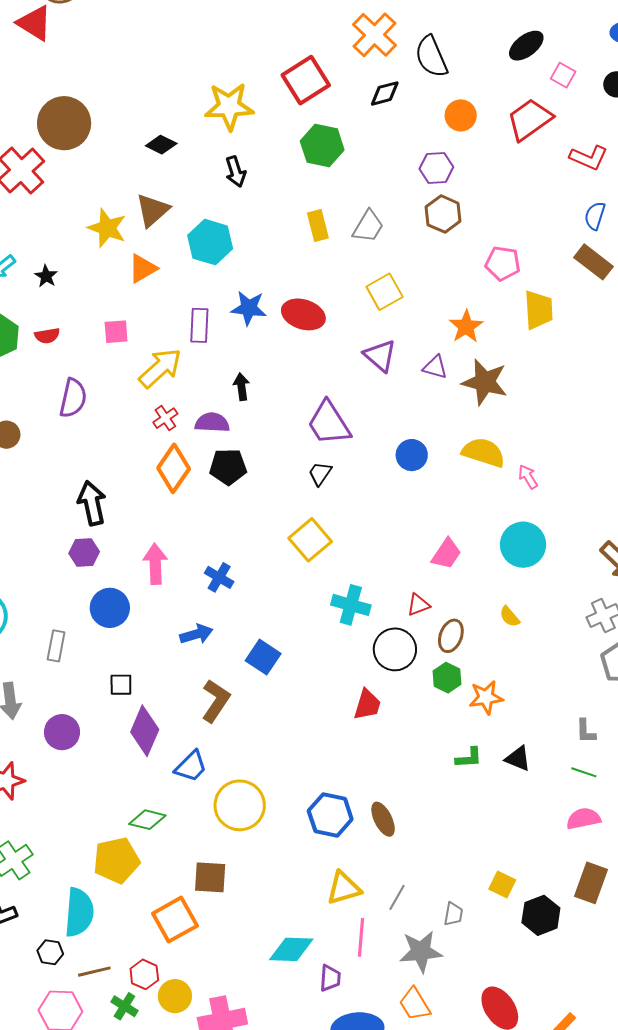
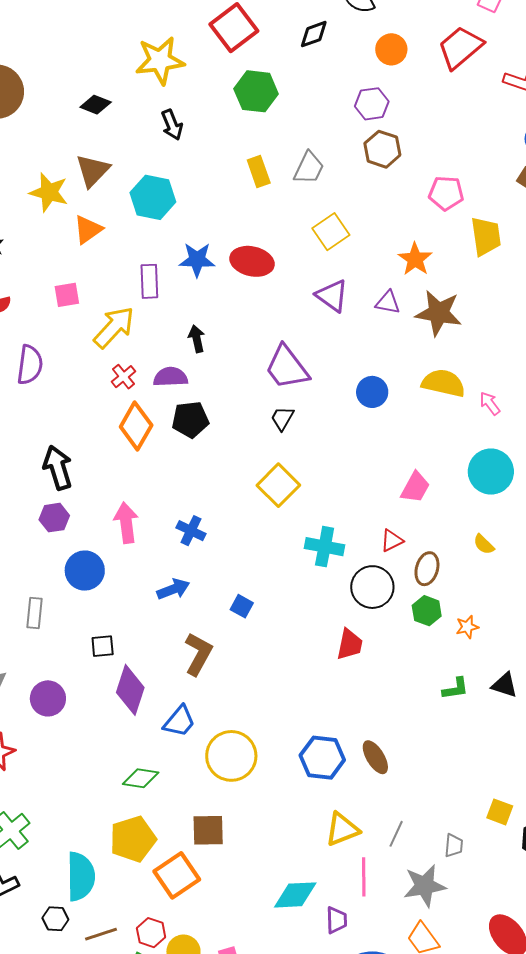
blue square: (263, 657) -> (242, 606), size x0.7
orange star: (486, 697) -> (467, 627), size x0.7
yellow pentagon: (116, 860) -> (133, 839), moved

